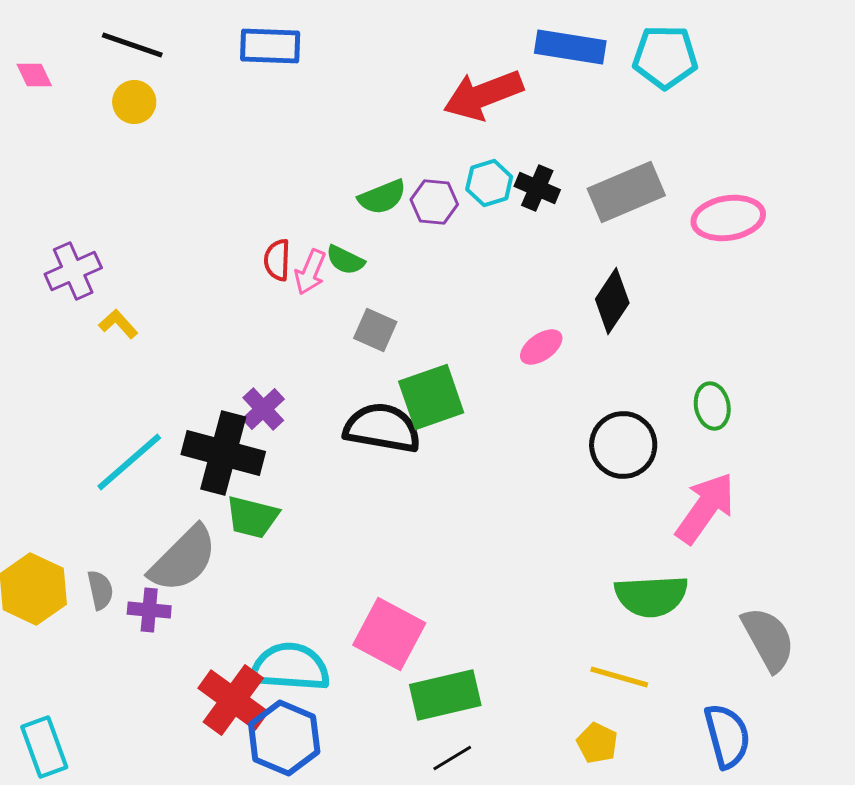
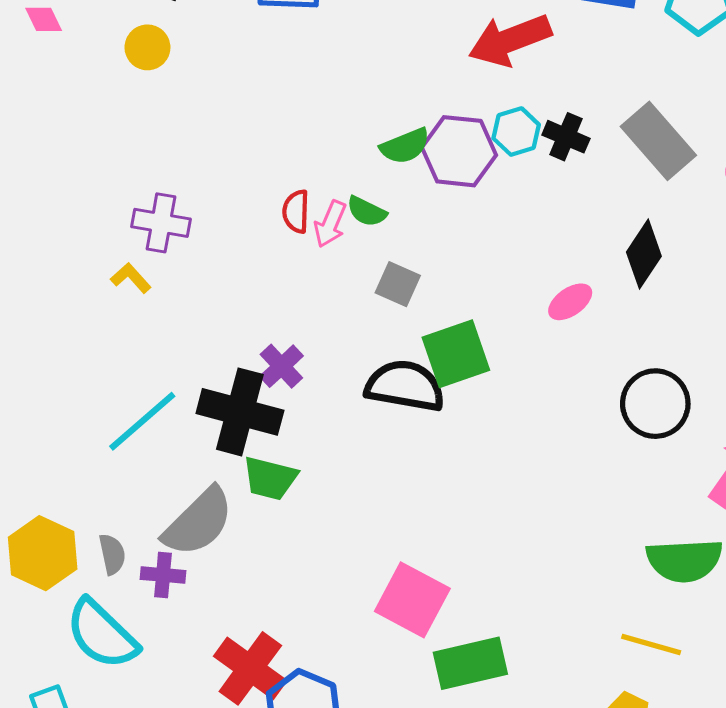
gray rectangle: (626, 192) -> (658, 141), turned 72
purple hexagon: (434, 202) -> (459, 151), size x1.5
purple cross: (73, 271) -> (161, 223), moved, turned 34
cyan semicircle: (290, 667) -> (102, 634), moved, turned -140

